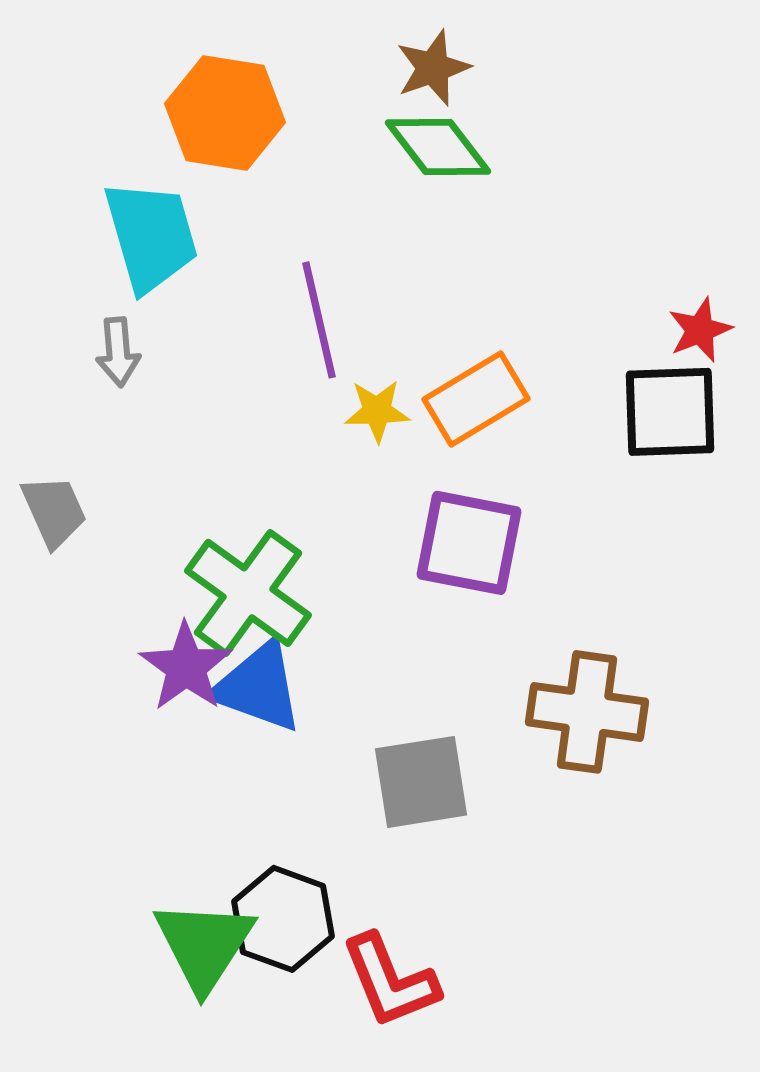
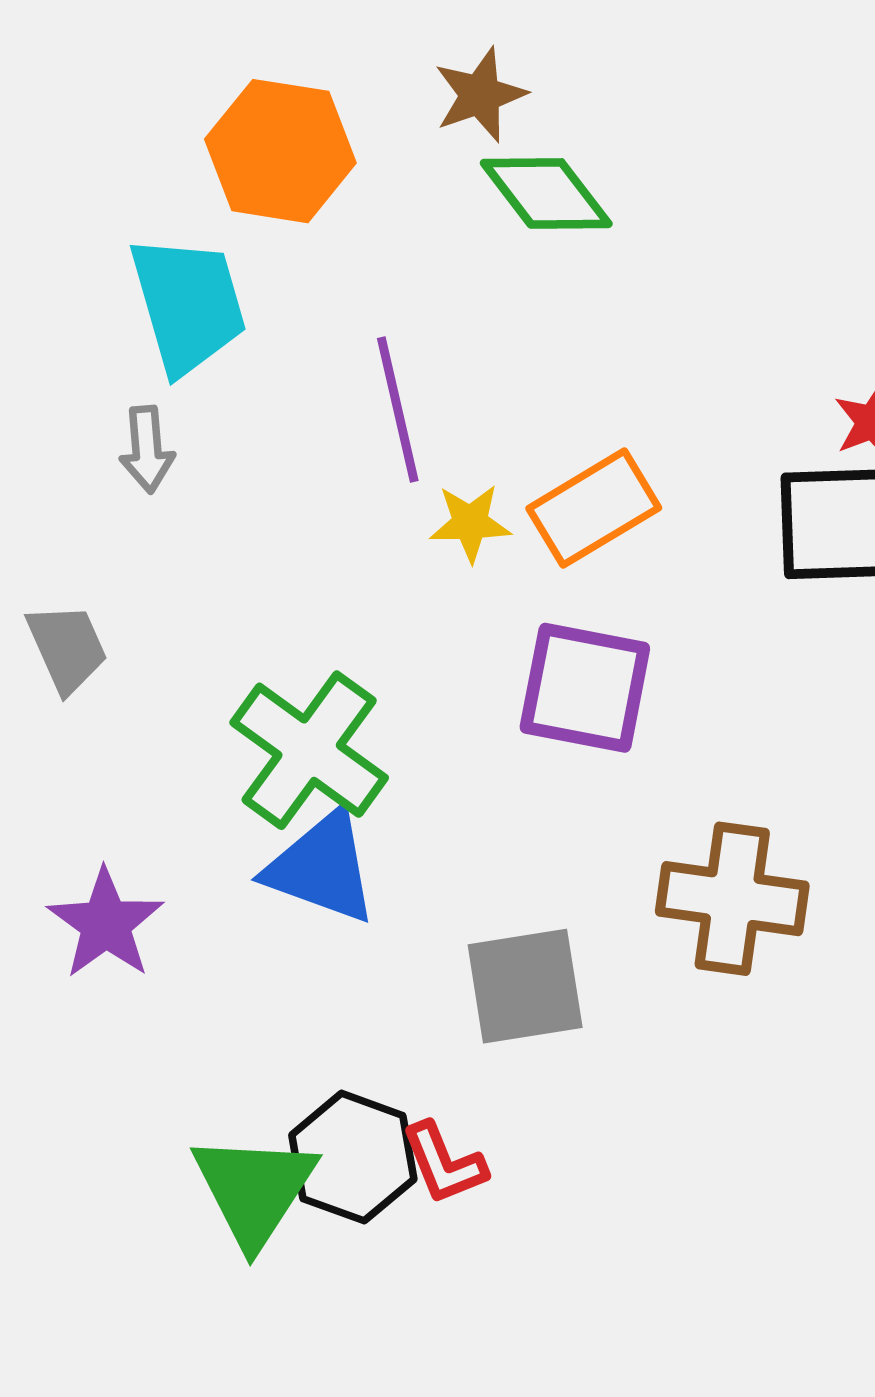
brown star: (433, 68) -> (480, 95), moved
purple star: (186, 667) -> (106, 924), moved
red L-shape: (390, 981) -> (444, 1163), moved, size x0.7

